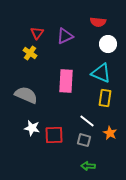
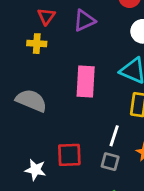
yellow cross: (30, 53) -> (37, 44), turned -32
white line: (87, 121) -> (114, 136), turned 70
white star: (32, 128) -> (35, 170), moved

